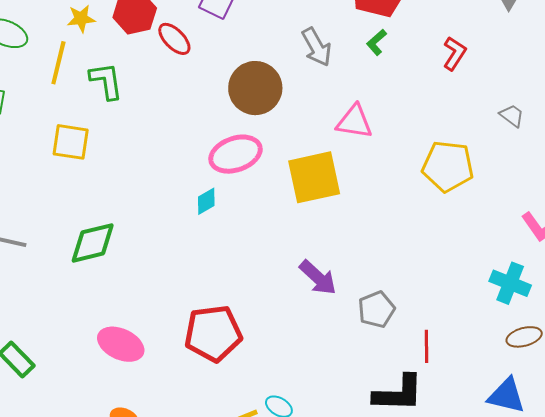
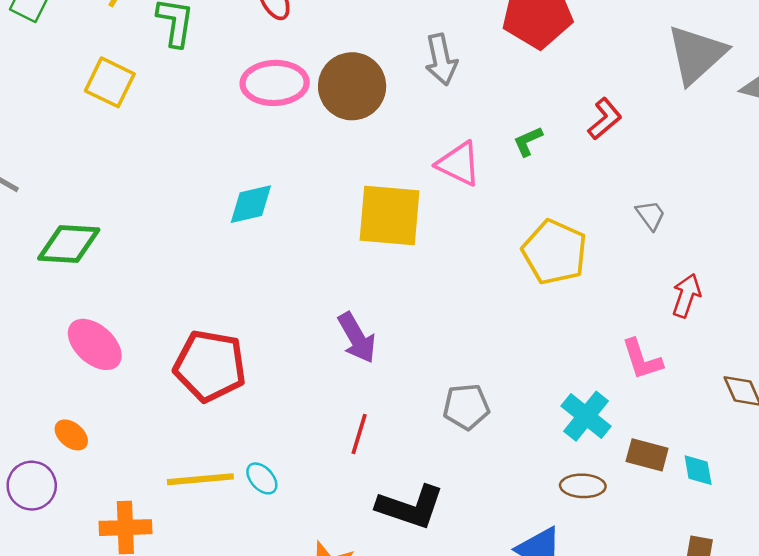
green L-shape: (376, 42) -> (528, 141), moved
pink ellipse: (236, 154) -> (275, 83), moved
cyan diamond: (206, 201) -> (251, 204), size x1.4
green diamond: (93, 243) -> (69, 244), moved
gray pentagon: (376, 309) -> (466, 407), moved
red line: (426, 346) -> (359, 434), moved

